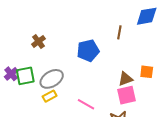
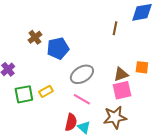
blue pentagon: (88, 51) -> (58, 48), moved
green square: (25, 76) -> (24, 94), moved
gray ellipse: (52, 79) -> (82, 74), moved

